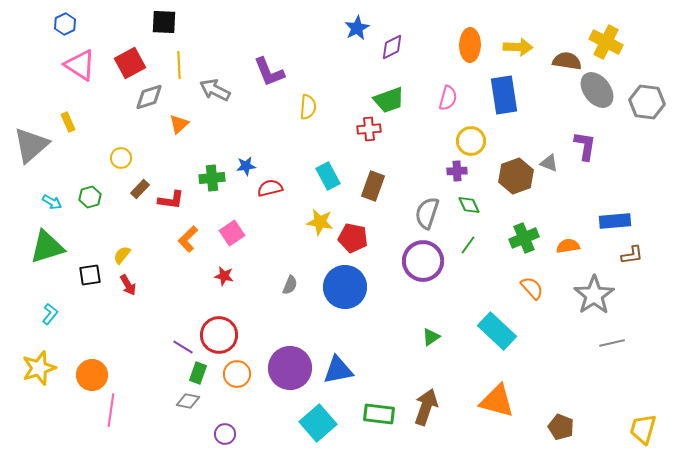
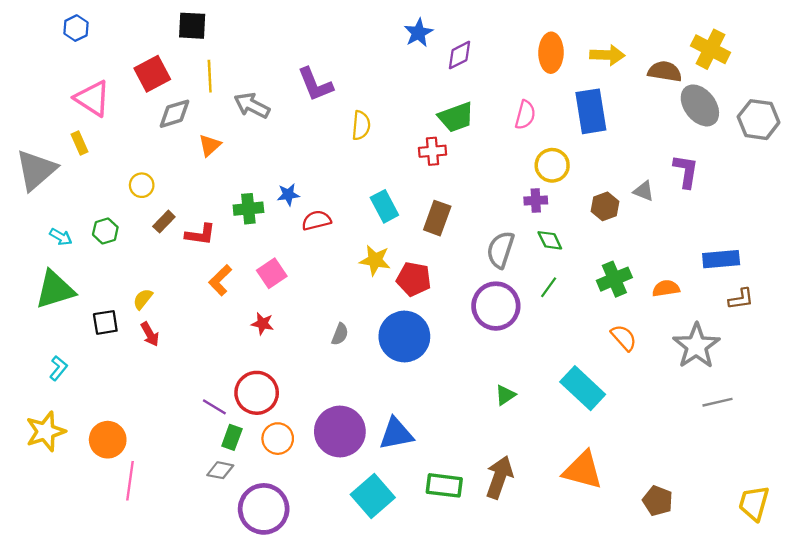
pink triangle: (80, 65) -> (92, 98), moved
brown hexagon: (516, 176) -> (605, 206), size x0.7
purple circle: (225, 434) -> (264, 509), size x2.0

